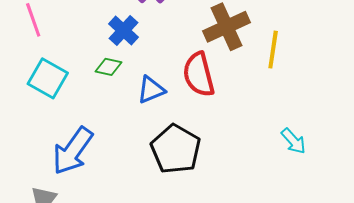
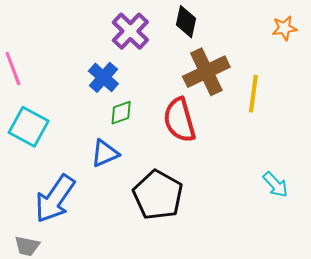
green diamond: (108, 67) -> (121, 113), moved, turned -32
blue triangle: (151, 90) -> (105, 153), moved

